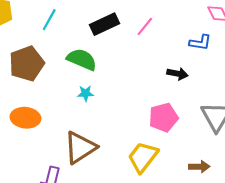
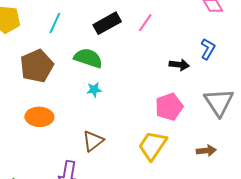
blue L-shape: (200, 43) -> (208, 49), moved, turned -65
brown triangle: (80, 148) -> (93, 141), size x0.7

